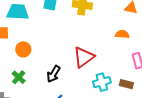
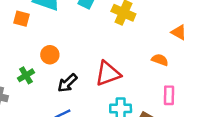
orange circle: (23, 49) -> (50, 55), moved

